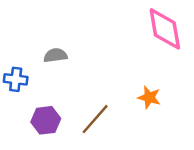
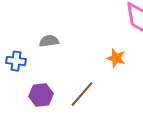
orange star: (149, 97) -> (116, 58), moved

